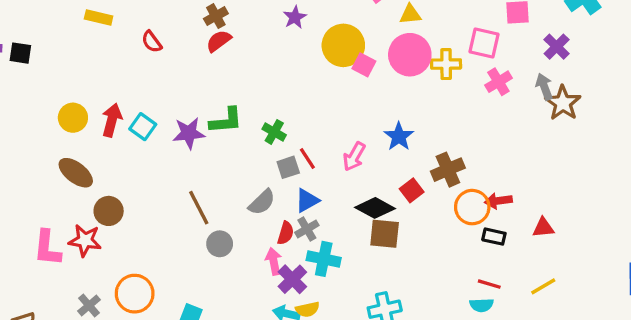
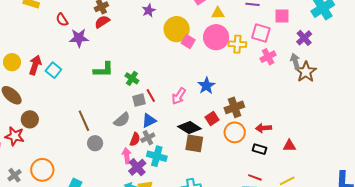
purple star: (189, 133) -> (79, 38), moved
orange circle: (472, 207) -> (235, 132), moved

